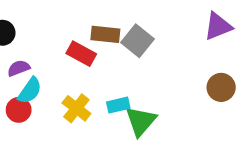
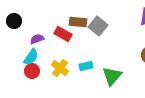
purple semicircle: (19, 68) -> (37, 39), moved
red circle: (19, 110) -> (32, 71), moved
green triangle: (141, 121) -> (112, 76), moved

